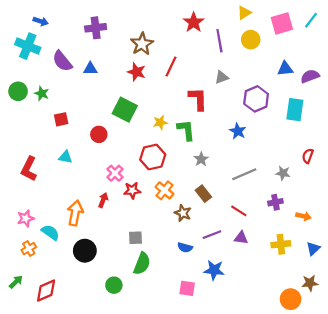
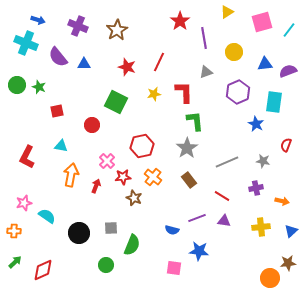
cyan line: (311, 20) -> (289, 30), moved
purple cross: (96, 28) -> (78, 26), moved, turned 30
yellow circle: (251, 40) -> (234, 52), moved
brown star: (142, 44) -> (117, 30), moved
yellow star: (160, 123) -> (154, 94), moved
green L-shape: (186, 130) -> (195, 121), moved
blue star: (238, 131) -> (256, 124), moved
gray star: (201, 159) -> (187, 148), size x1.5
orange arrow: (75, 213) -> (71, 175), moved
brown star: (183, 213) -> (134, 198), moved
gray square: (135, 238) -> (111, 228), moved
orange cross: (29, 249) -> (14, 231), moved, turned 32

